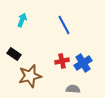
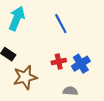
cyan arrow: (22, 20) -> (17, 18), size x1.6

